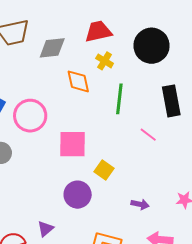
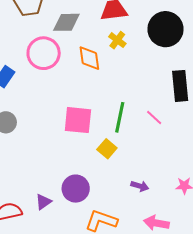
green line: (119, 99) -> (120, 117), moved
pink circle: (30, 116) -> (44, 53), moved
purple circle: (78, 195) -> (76, 189), moved

